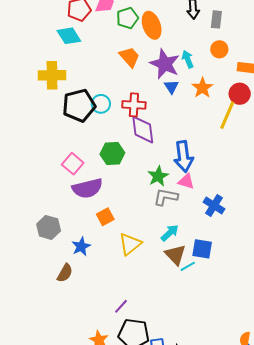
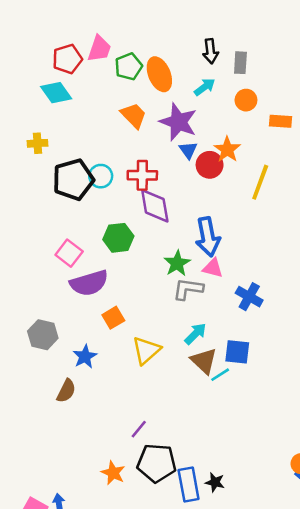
cyan arrow: (188, 59) -> (205, 87), moved, turned 78
yellow cross: (52, 75) -> (37, 143), size x0.6
red circle: (240, 94) -> (210, 165), moved

